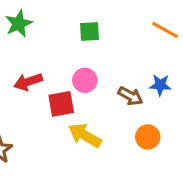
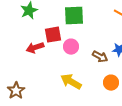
green square: (89, 31) -> (74, 16), size x1.5
red square: (61, 104) -> (53, 35), moved

